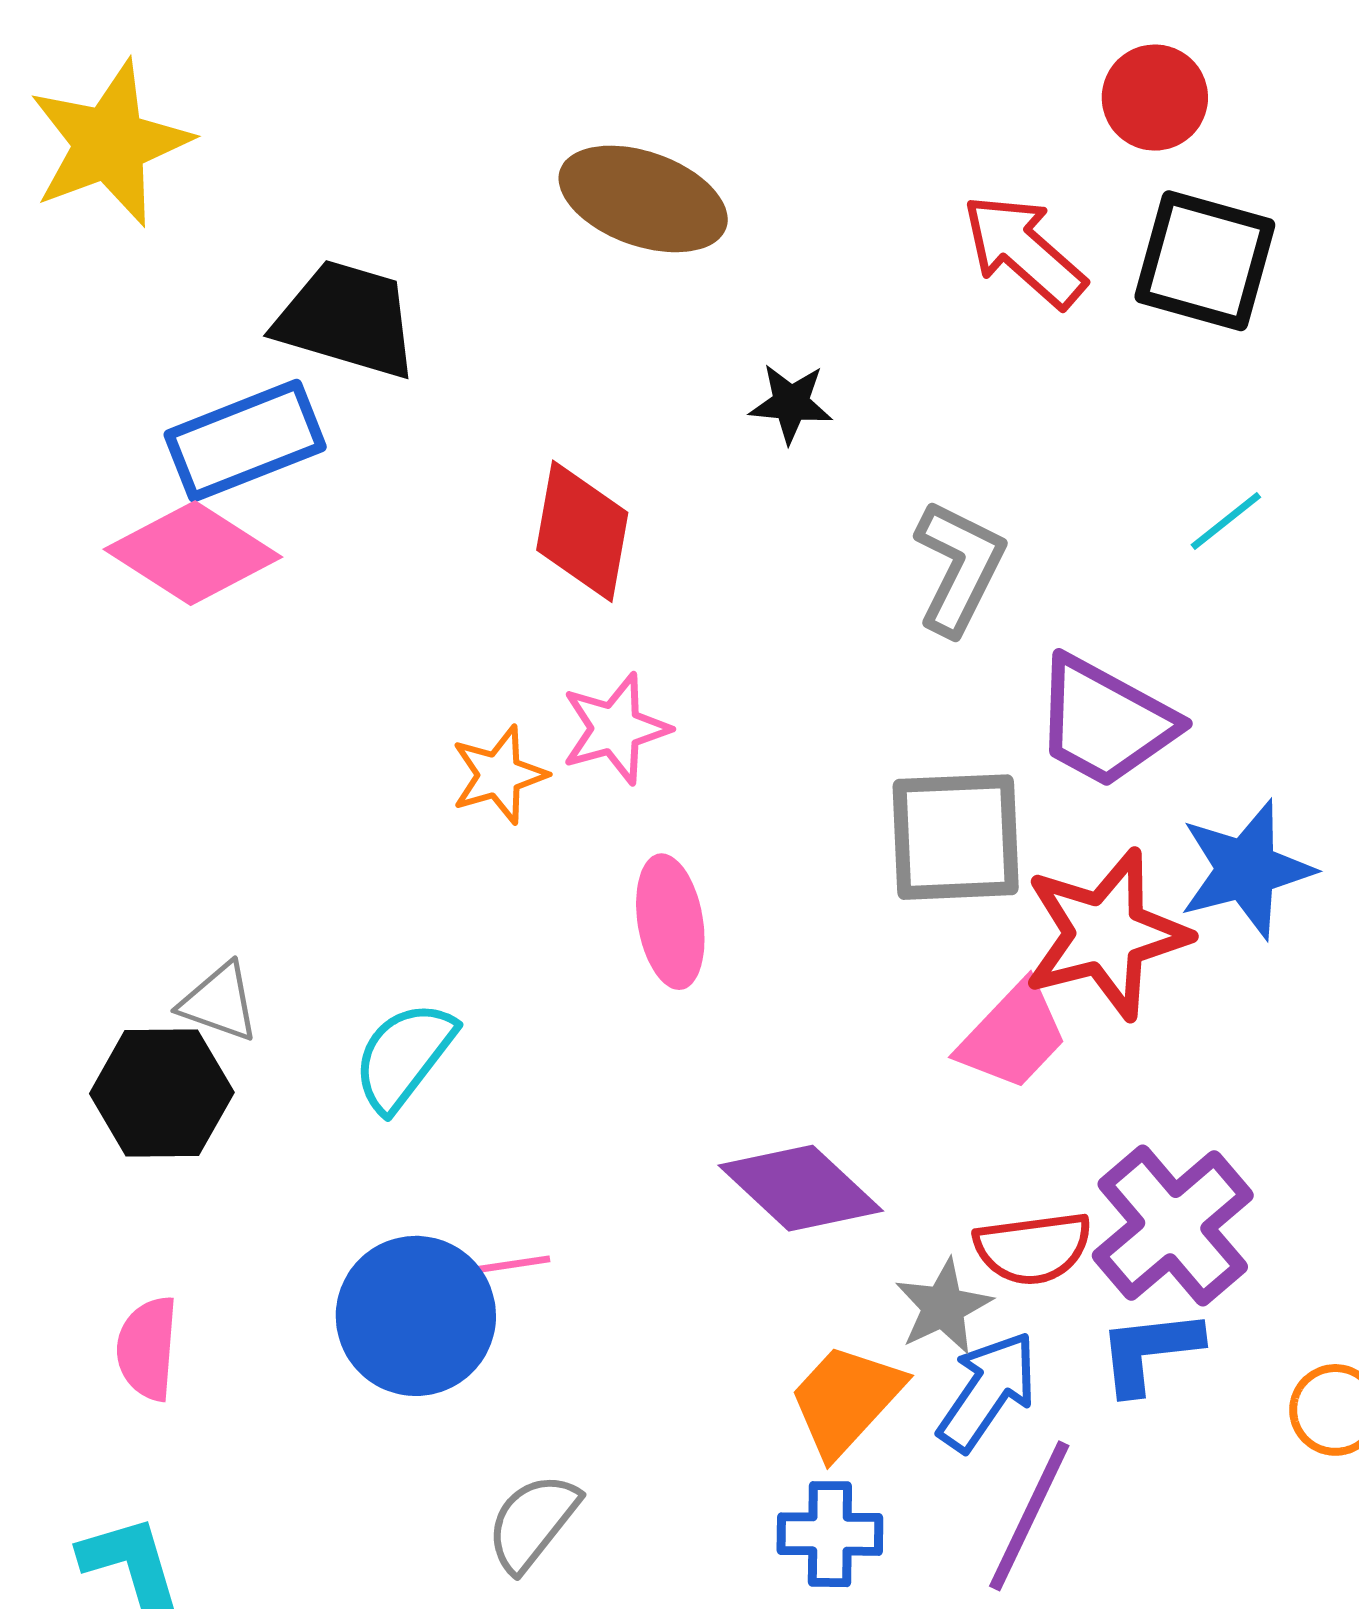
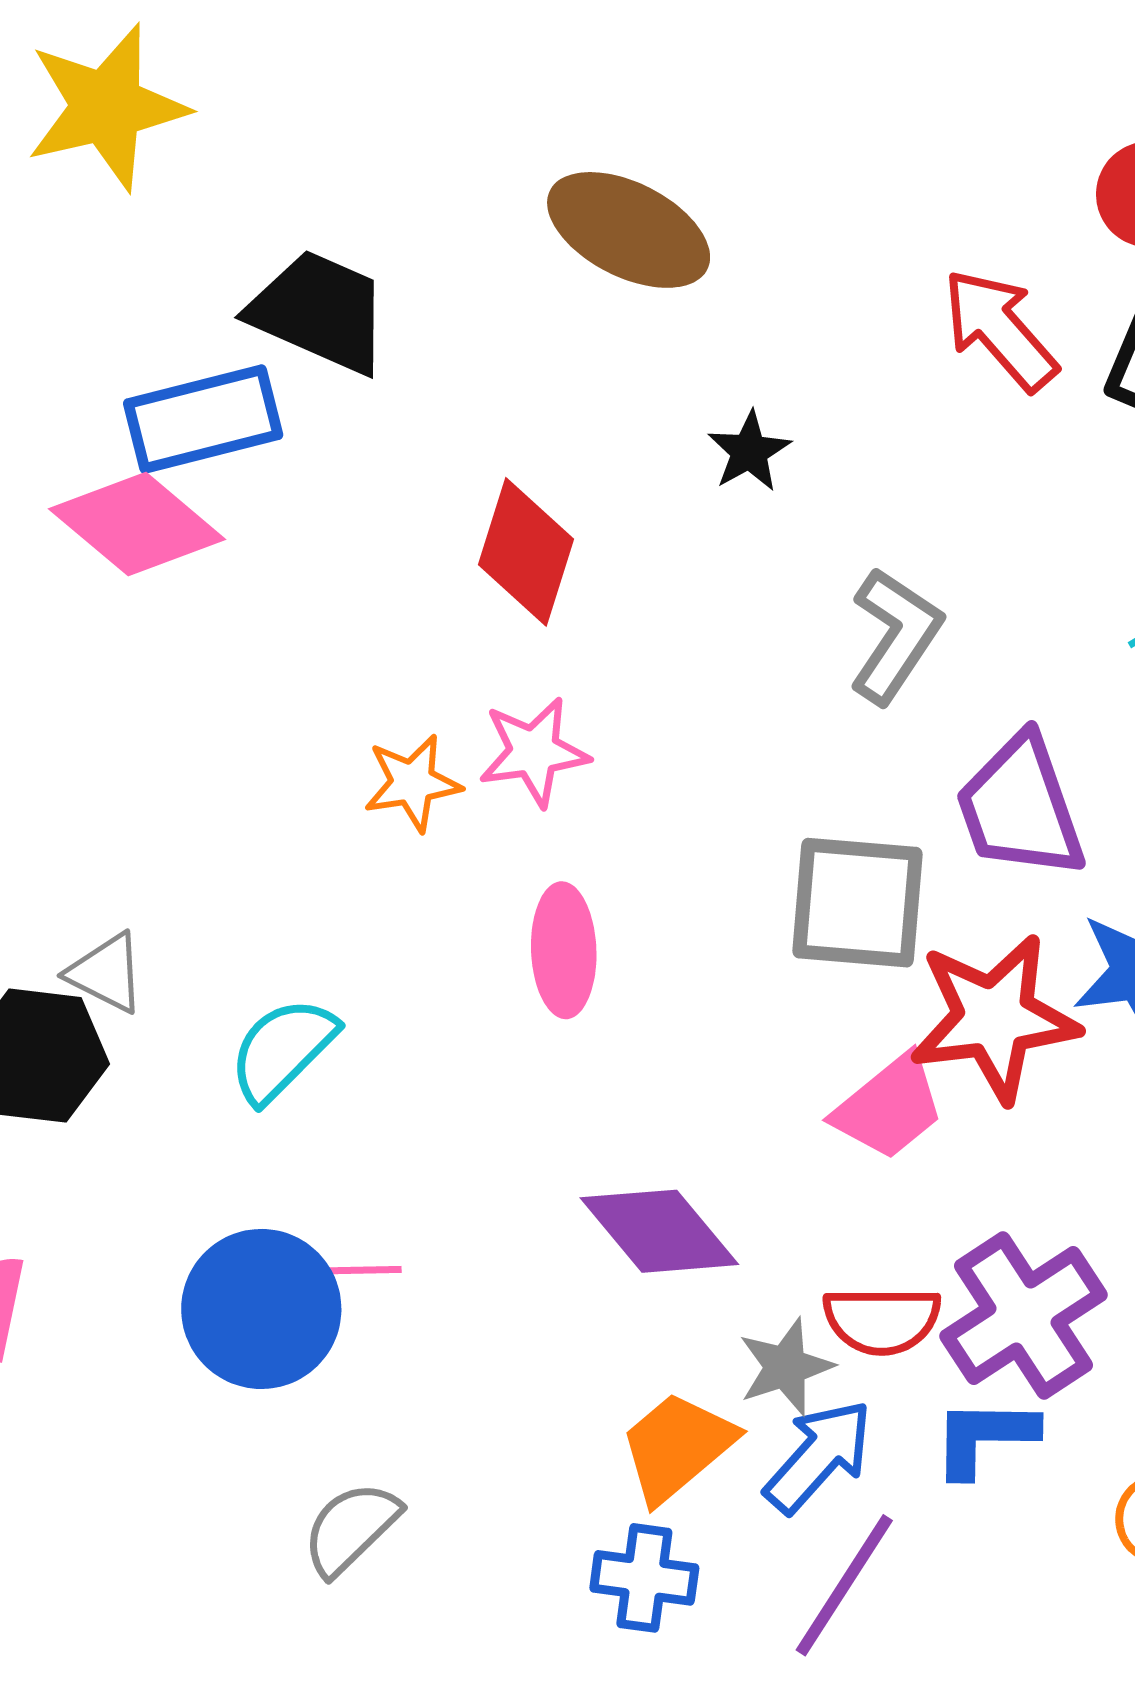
black star: (791, 403) -> (749, 451), turned 30
purple trapezoid: (1105, 722) -> (1020, 807), turned 35

